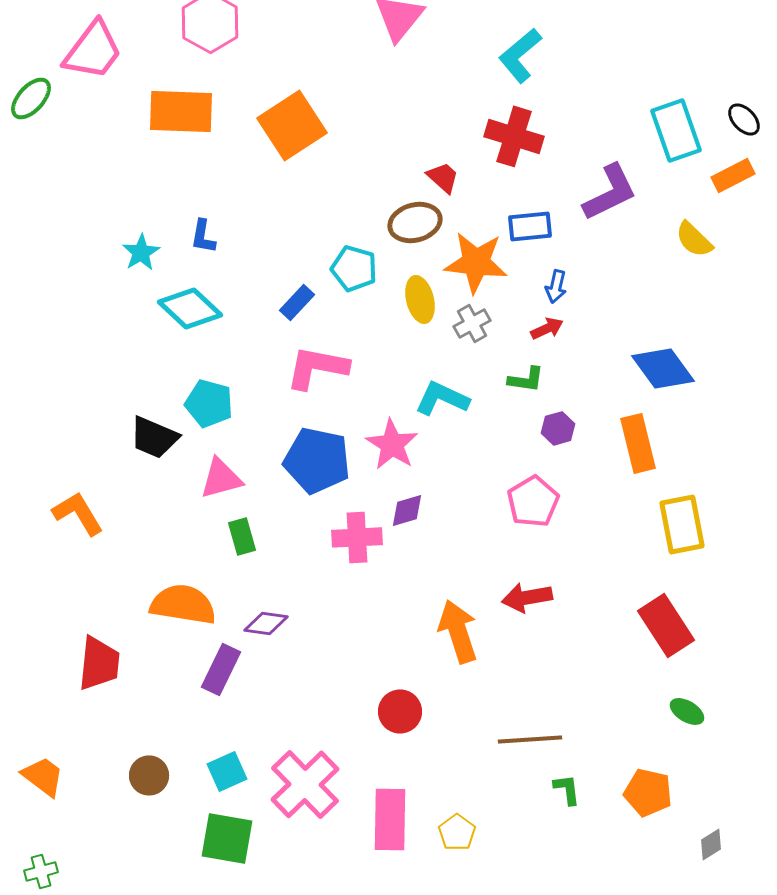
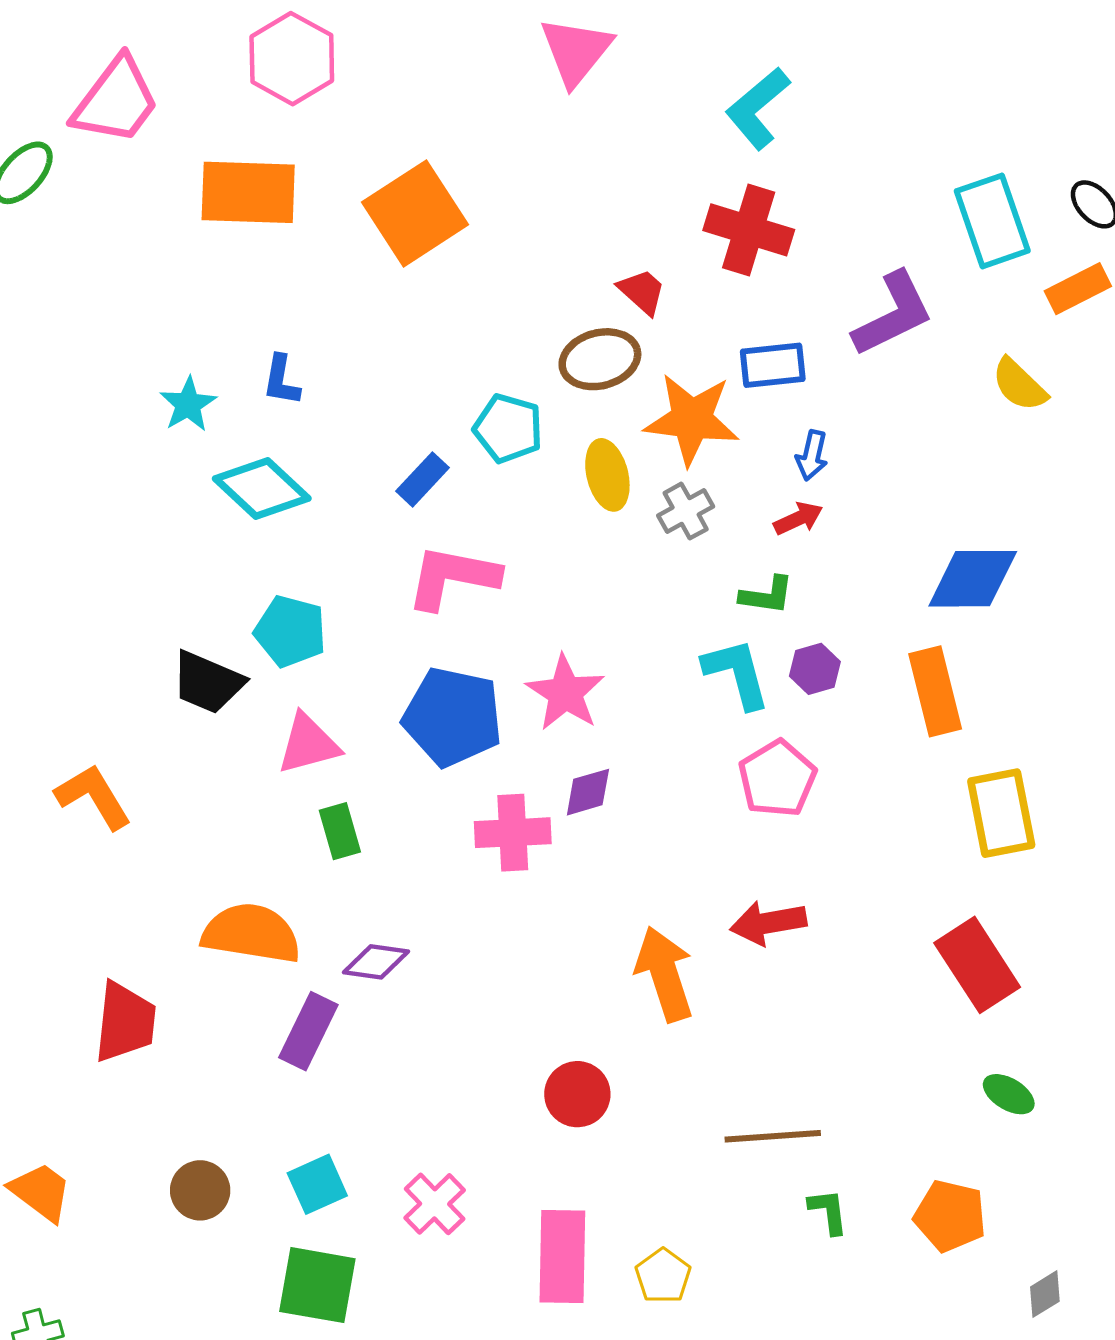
blue diamond: (663, 368) -> (973, 579), turned -54
cyan L-shape: (442, 398) -> (737, 673), moved, turned 50
pink cross: (305, 784) -> (435, 1204), size x0.6

